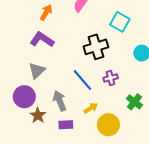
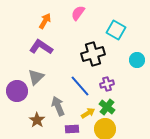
purple circle: (24, 97) -> (17, 91), moved
green cross: (134, 102) -> (107, 107), moved
purple rectangle: (66, 125) -> (72, 129), moved

